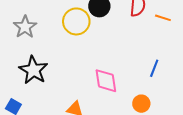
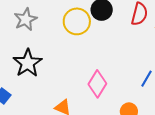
pink diamond: (106, 81) -> (97, 84), turned 32

